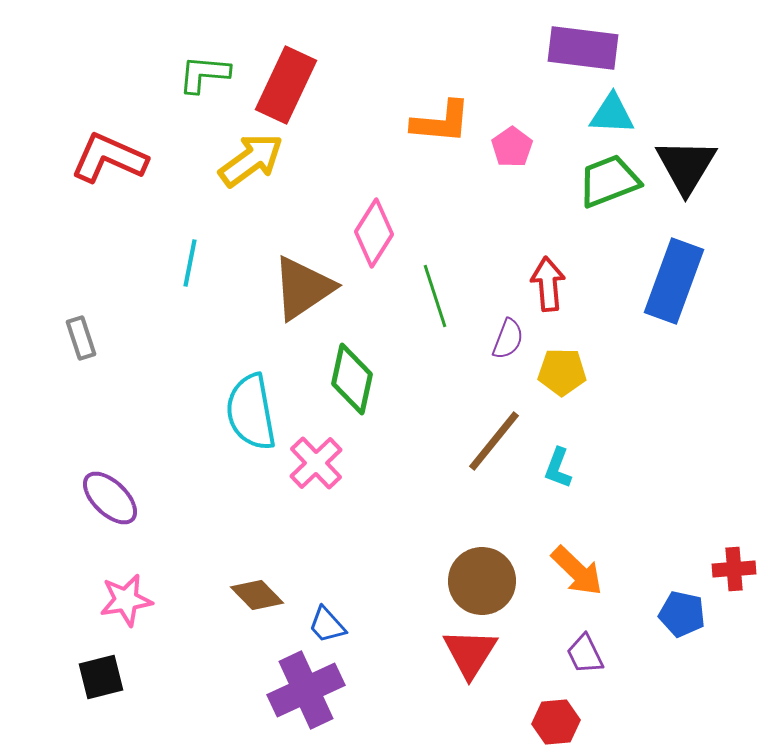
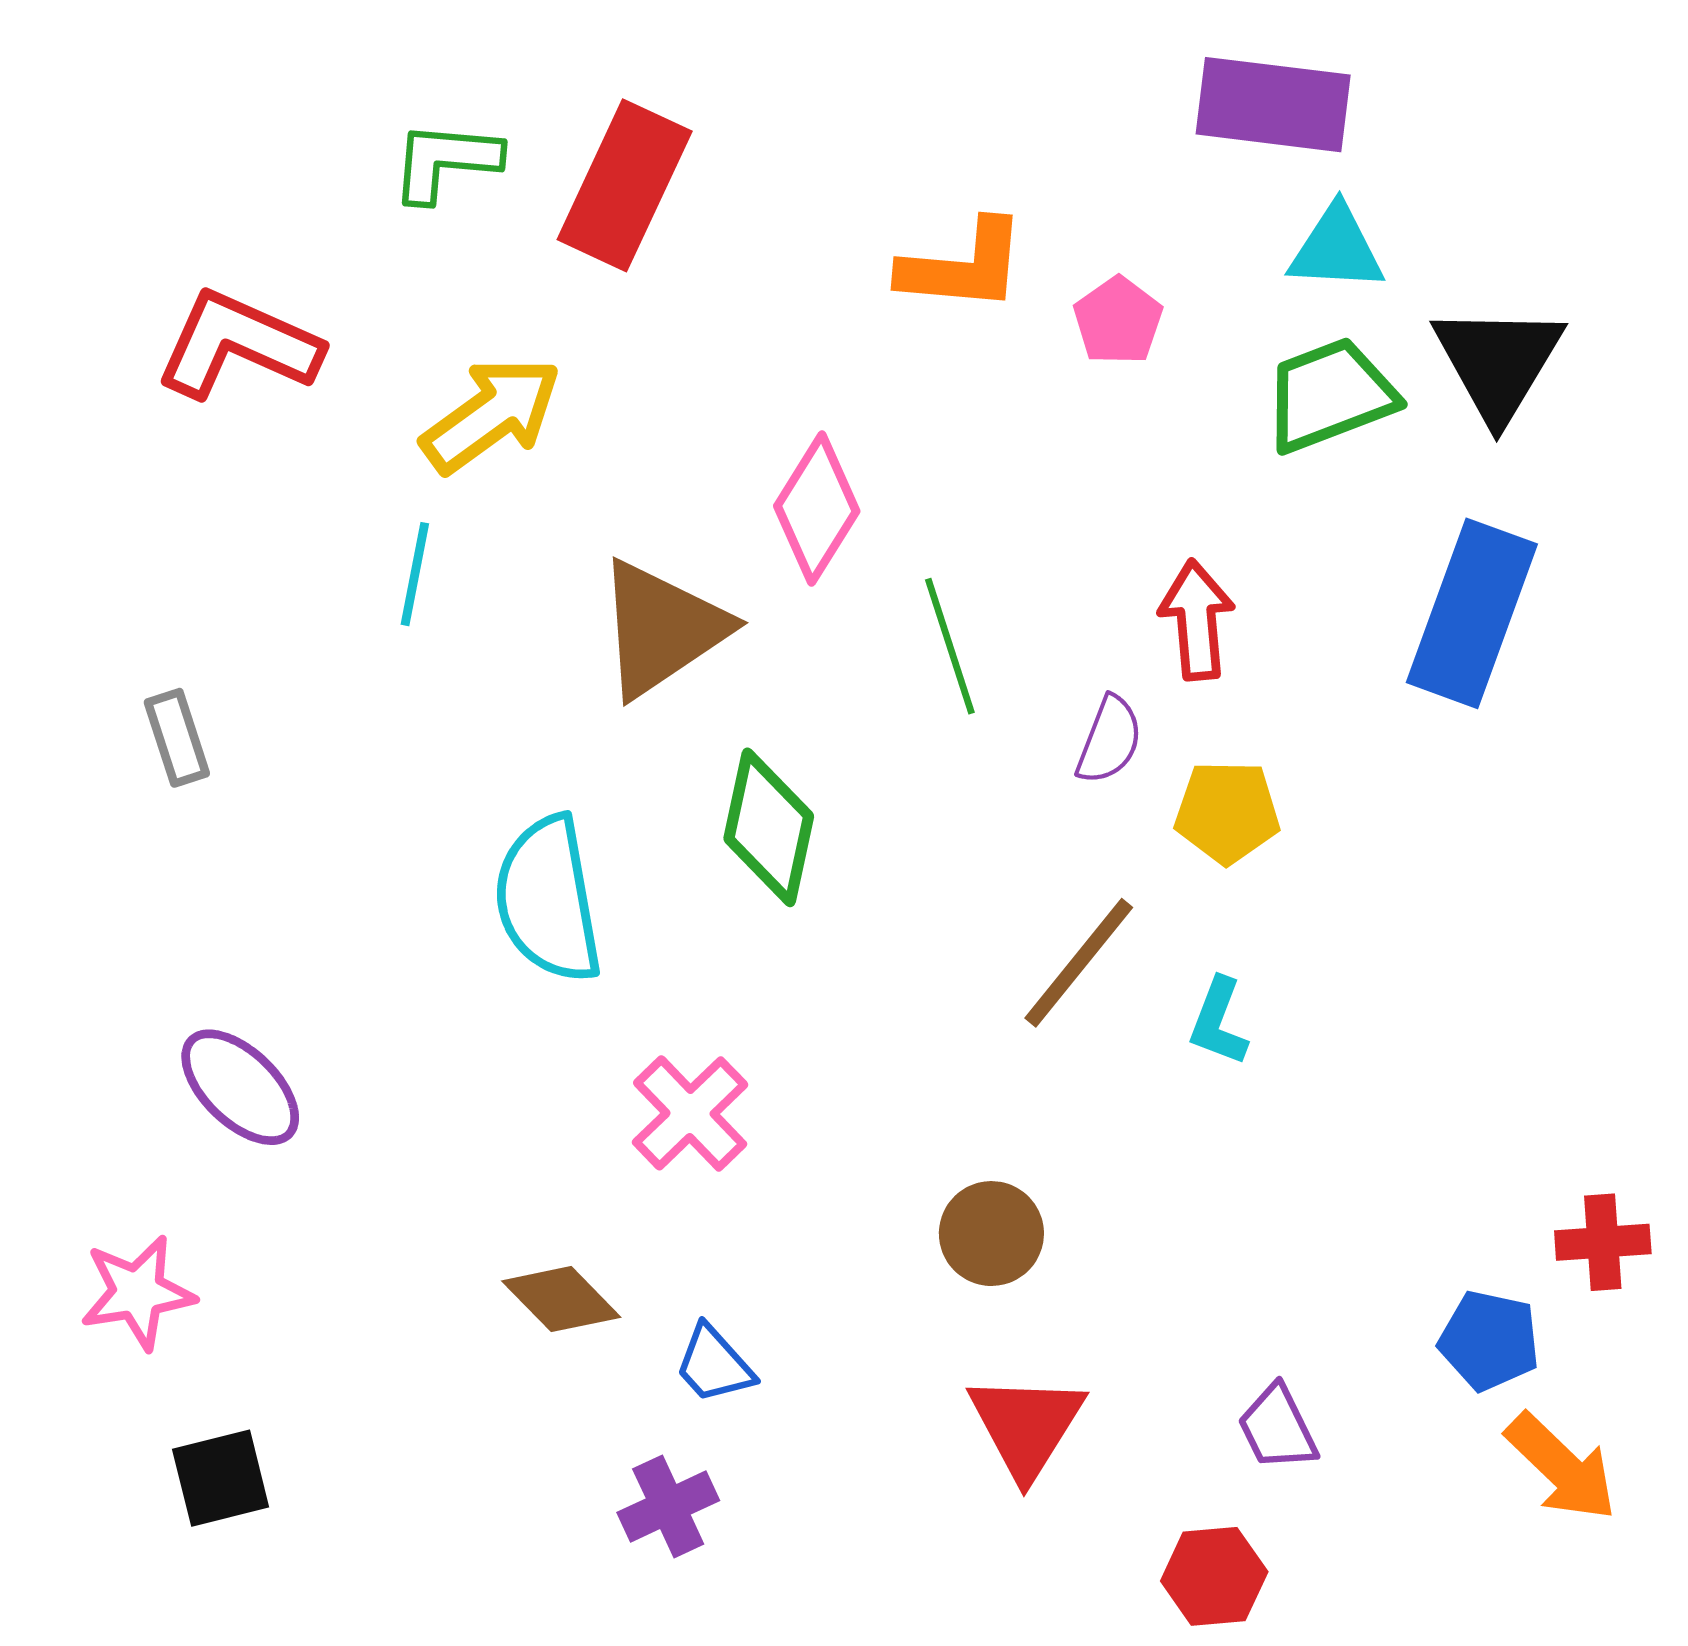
yellow arrow: (251, 160) -> (491, 415), moved
pink cross: (316, 463) -> (690, 1113), moved
orange arrow: (577, 571) -> (1561, 1467), moved
brown circle: (482, 581) -> (991, 1234), moved, size x0.7
pink star: (126, 600) -> (138, 1292), moved
purple cross: (306, 690) -> (668, 1506), size x0.6

